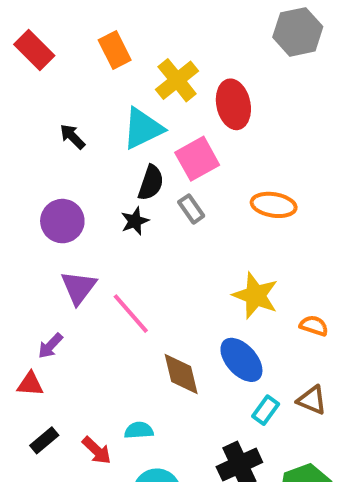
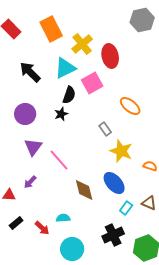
orange rectangle: (115, 50) -> (51, 29), size x1.4
black arrow: (72, 137) -> (30, 72), size x1.6
orange ellipse: (274, 205) -> (130, 106), turned 30
gray rectangle: (191, 209) -> (105, 129), moved
purple arrow: (50, 346) -> (30, 182), moved

